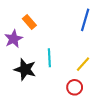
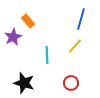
yellow line: (83, 64) -> (75, 46), moved
black star: (25, 69) -> (24, 83), moved

